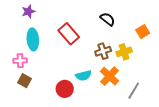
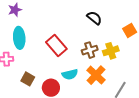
red rectangle: (69, 34) -> (56, 45), moved
brown square: (25, 81) -> (28, 79), moved

